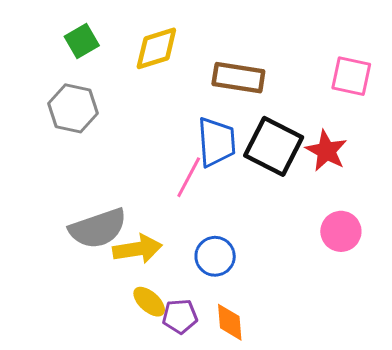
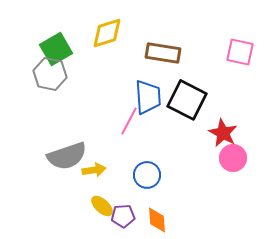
green square: (82, 41) -> (56, 49), moved, size x1.4
red star: (326, 151) -> (223, 133), moved
yellow arrow: (137, 249) -> (94, 170), size x0.7

